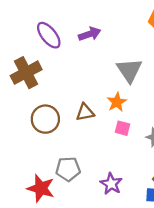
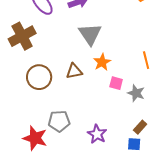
gray triangle: (129, 70) -> (90, 34), moved
pink square: (122, 128) -> (116, 83), moved

